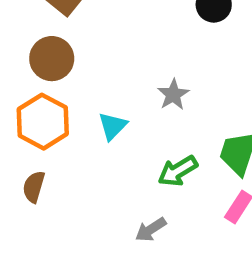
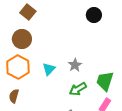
gray star: (173, 95) -> (75, 65), moved

